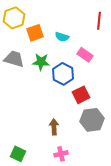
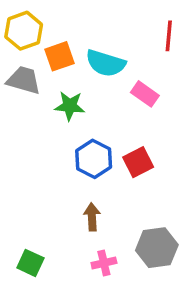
cyan semicircle: (62, 37) -> (106, 63), size x1.6
gray trapezoid: (14, 59) -> (24, 80), moved
blue hexagon: (63, 74) -> (94, 159), moved
gray hexagon: (92, 120) -> (157, 248), moved

